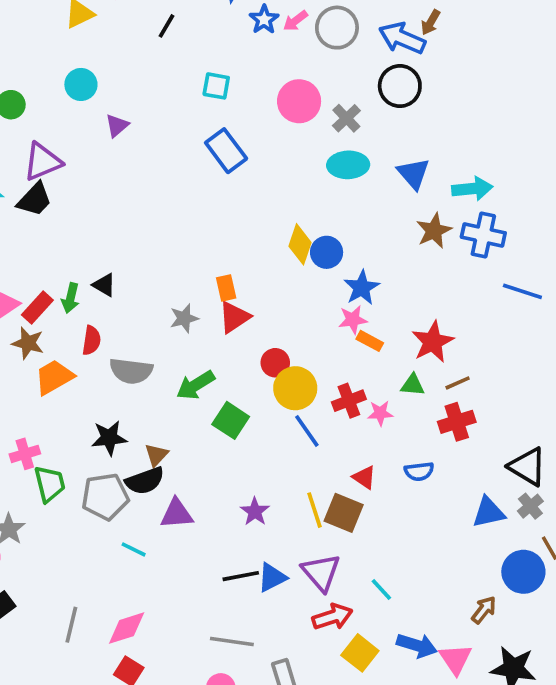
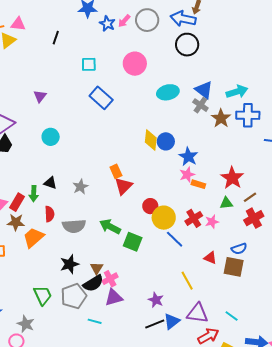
cyan circle: (81, 84) -> (51, 137), moved
gray cross: (346, 118) -> (200, 105), moved
gray star: (184, 318) -> (80, 187), moved
green arrow: (196, 385) -> (110, 227), turned 70
pink cross: (25, 454) -> (110, 279), moved
purple star: (255, 512) -> (156, 300), moved
brown square: (344, 513) -> (234, 267), moved
purple triangle: (321, 572) -> (197, 313), turned -30

